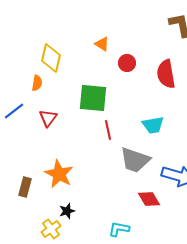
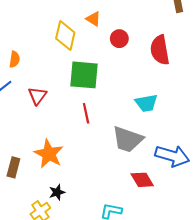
yellow diamond: (51, 58) -> (65, 36), moved
orange semicircle: (37, 83) -> (14, 59), moved
red line: (108, 130) -> (86, 113), moved

